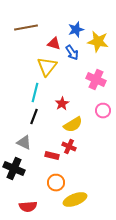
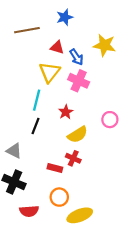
blue star: (76, 30) -> (65, 17), moved
pink cross: (96, 80) -> (79, 81), moved
gray triangle: (24, 143) -> (14, 151), moved
red semicircle: (28, 207) -> (29, 211), moved

